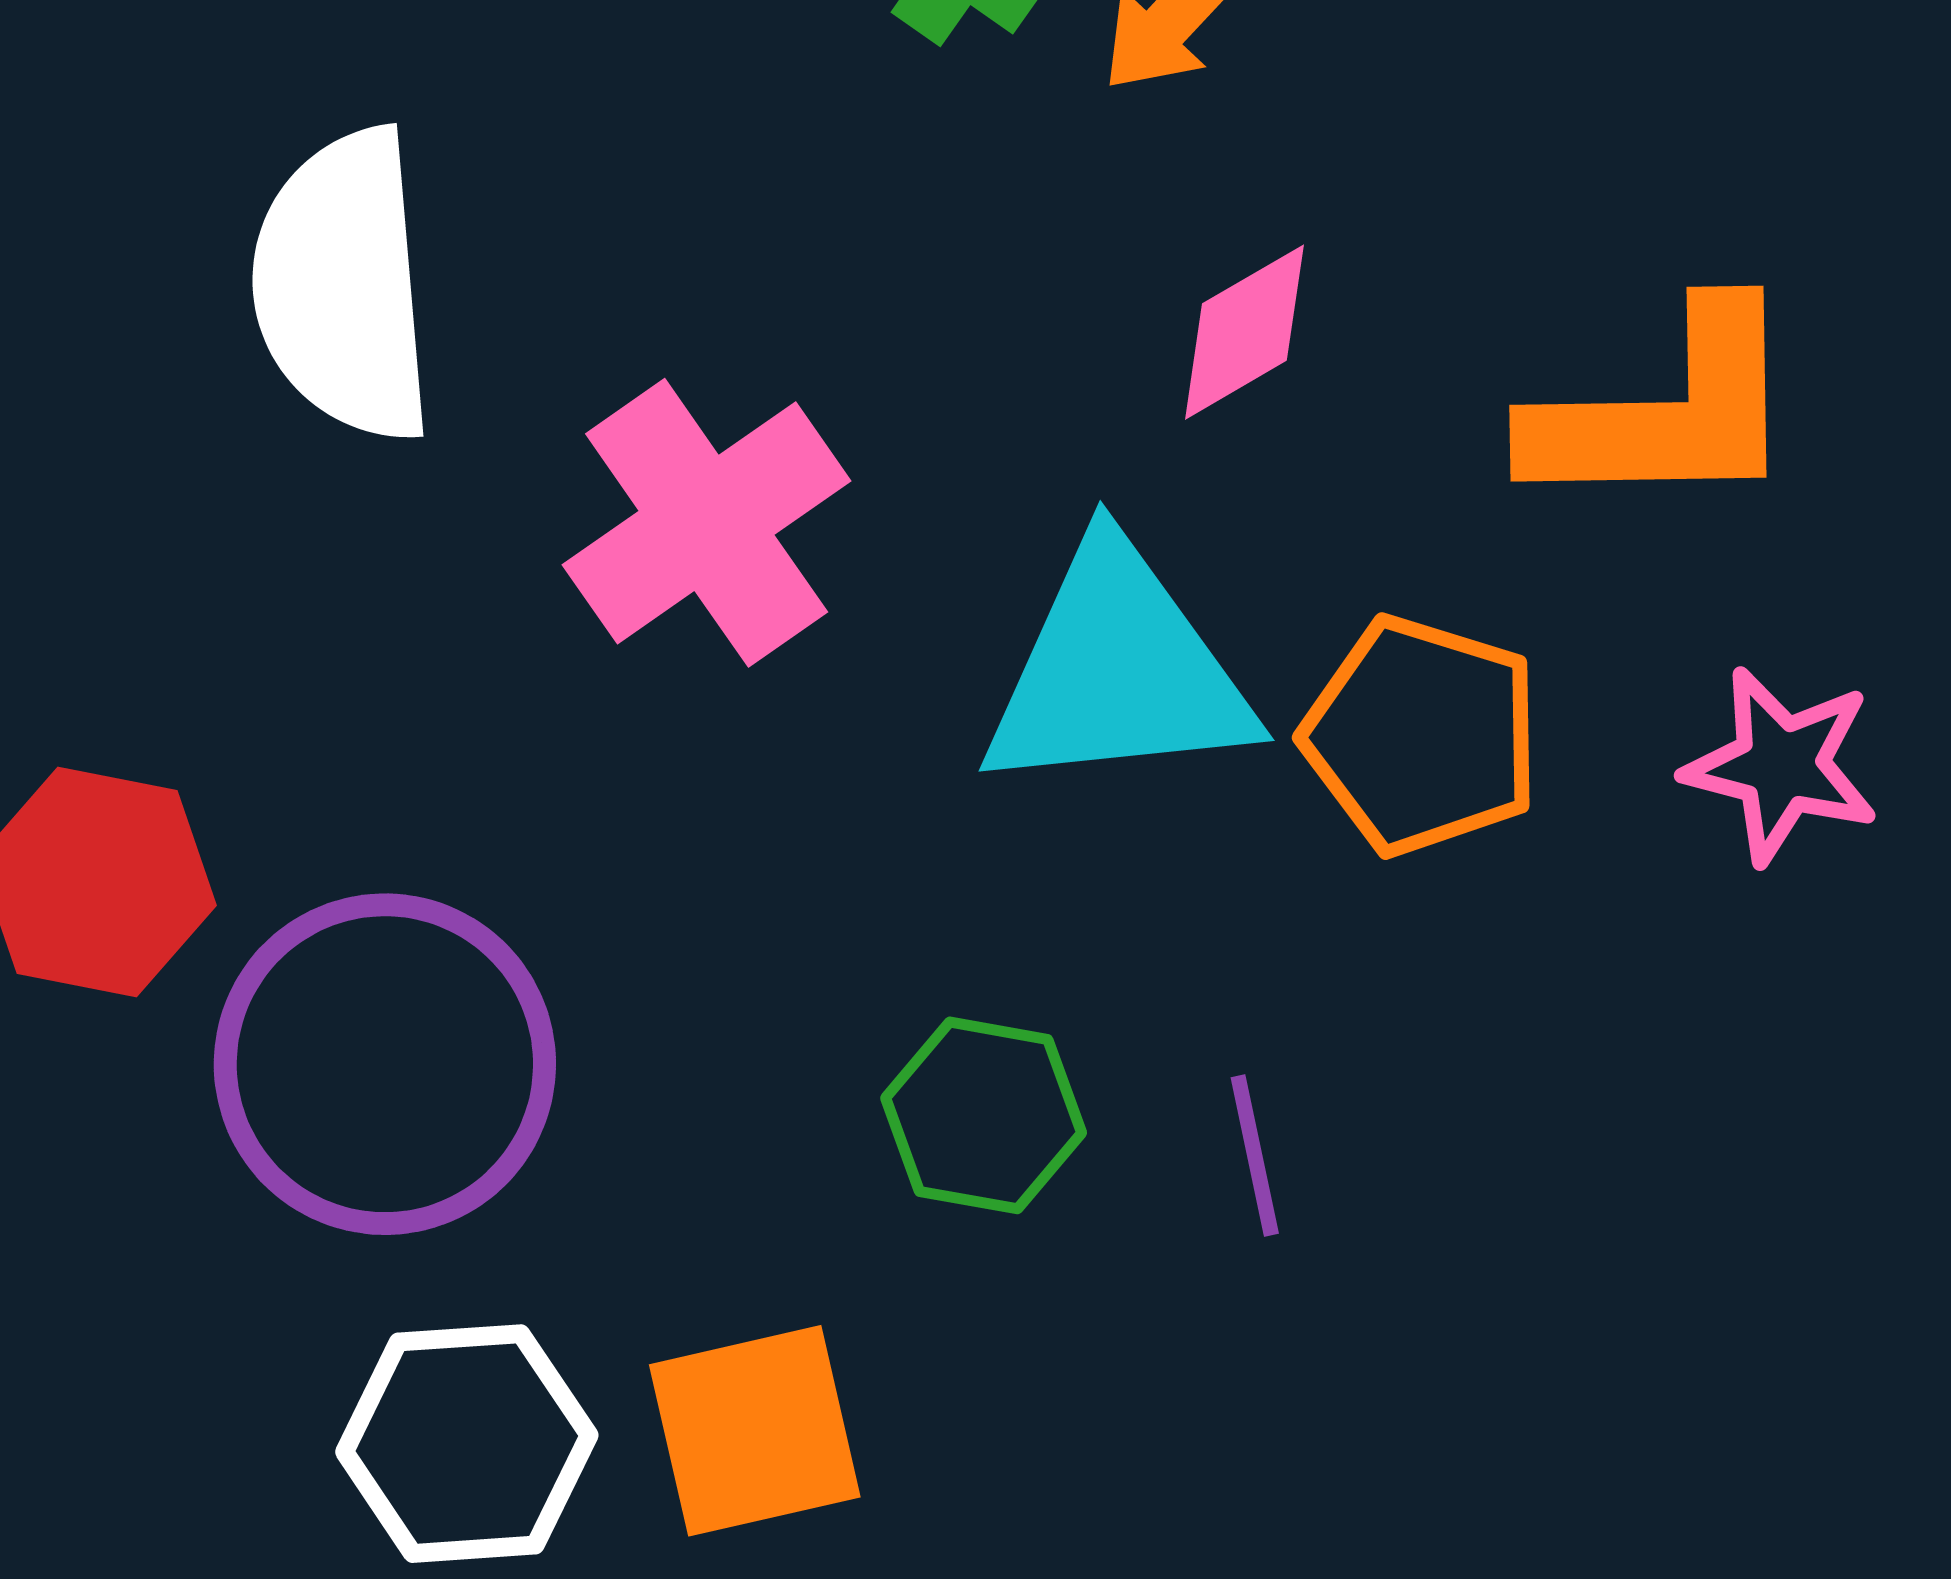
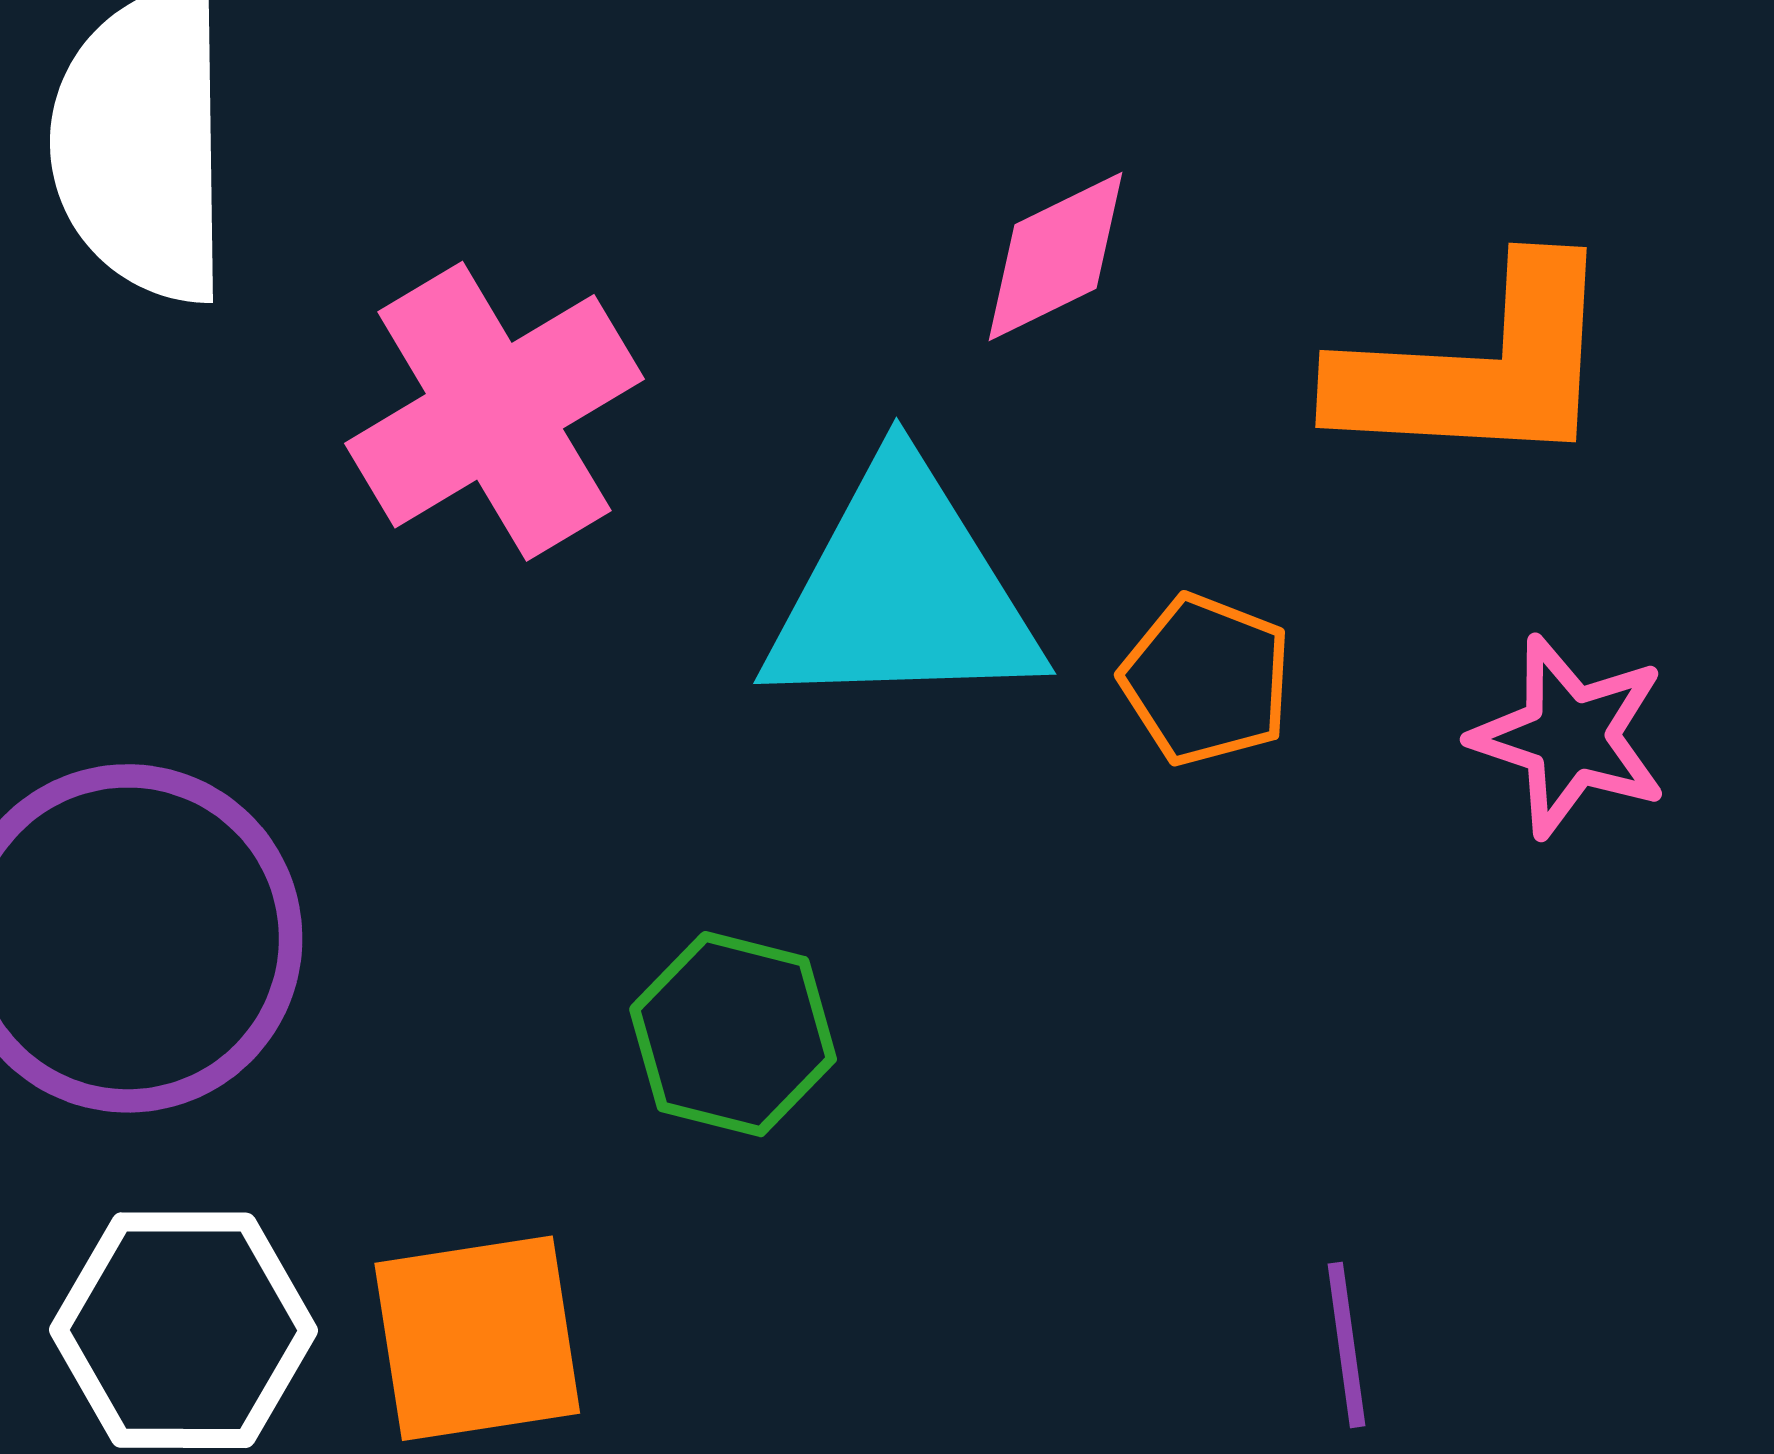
orange pentagon: (1422, 736) -> (1206, 680), size x0.7
purple line: (1255, 1156) -> (1346, 1345), moved

